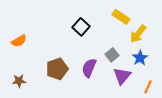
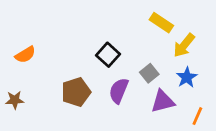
black square: (81, 27) -> (108, 55), moved
purple triangle: (122, 76) -> (163, 101), turned 36
brown star: (19, 81) -> (15, 100), moved

